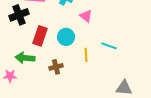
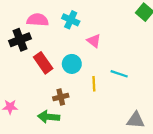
red rectangle: (40, 36) -> (43, 63), turned -54
green arrow: (25, 58) -> (49, 117), moved

